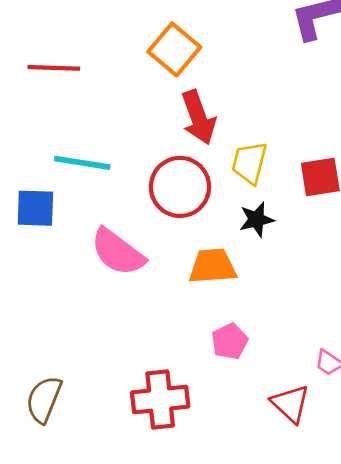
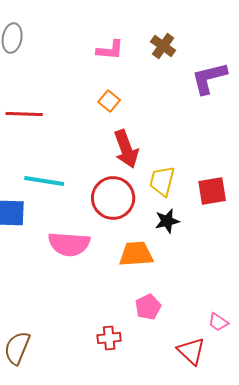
orange square: (174, 49) -> (109, 101), size x0.6
pink semicircle: (118, 252) -> (69, 244), turned -33
red cross: (160, 399) -> (109, 338), moved, size x0.6

